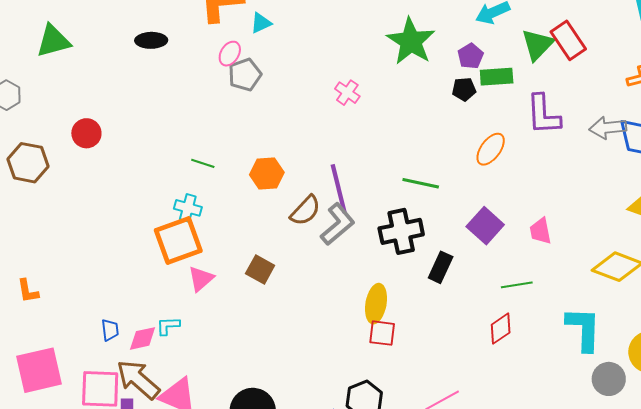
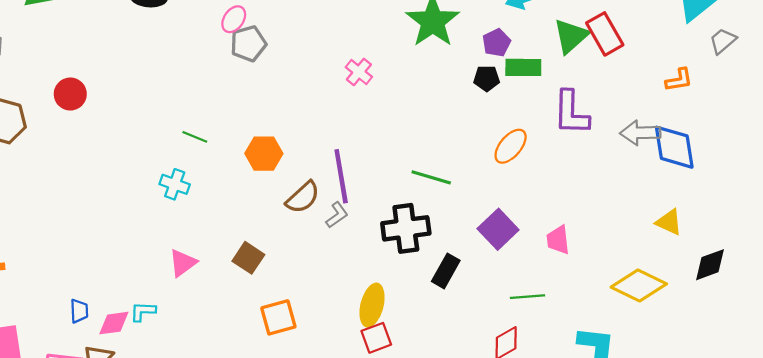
gray L-shape: (338, 224) -> (337, 215), size x0.6
orange square: (178, 241) -> (278, 317), moved, size x0.7
red square: (382, 333) -> (376, 338), turned -32

